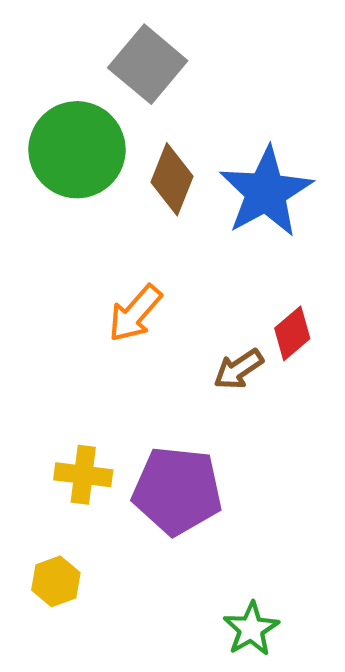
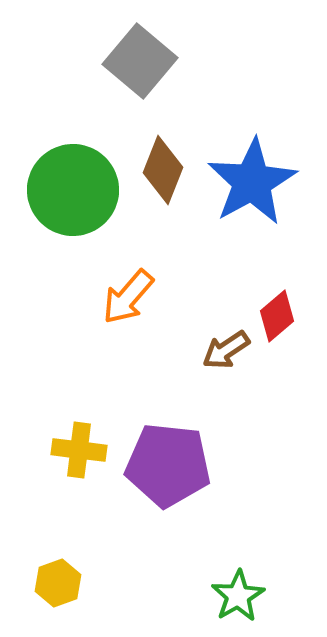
green circle: (77, 150) -> (73, 190), moved
yellow hexagon: (56, 581) -> (58, 583), moved

